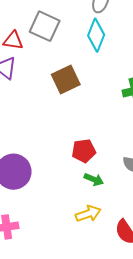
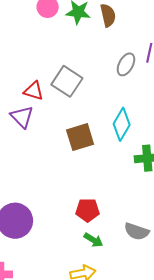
cyan diamond: (96, 35) -> (122, 124), moved

